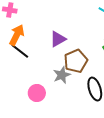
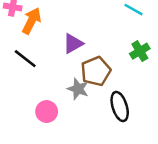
orange arrow: (17, 35) -> (31, 21), moved
gray star: (62, 75) -> (78, 89), turned -30

